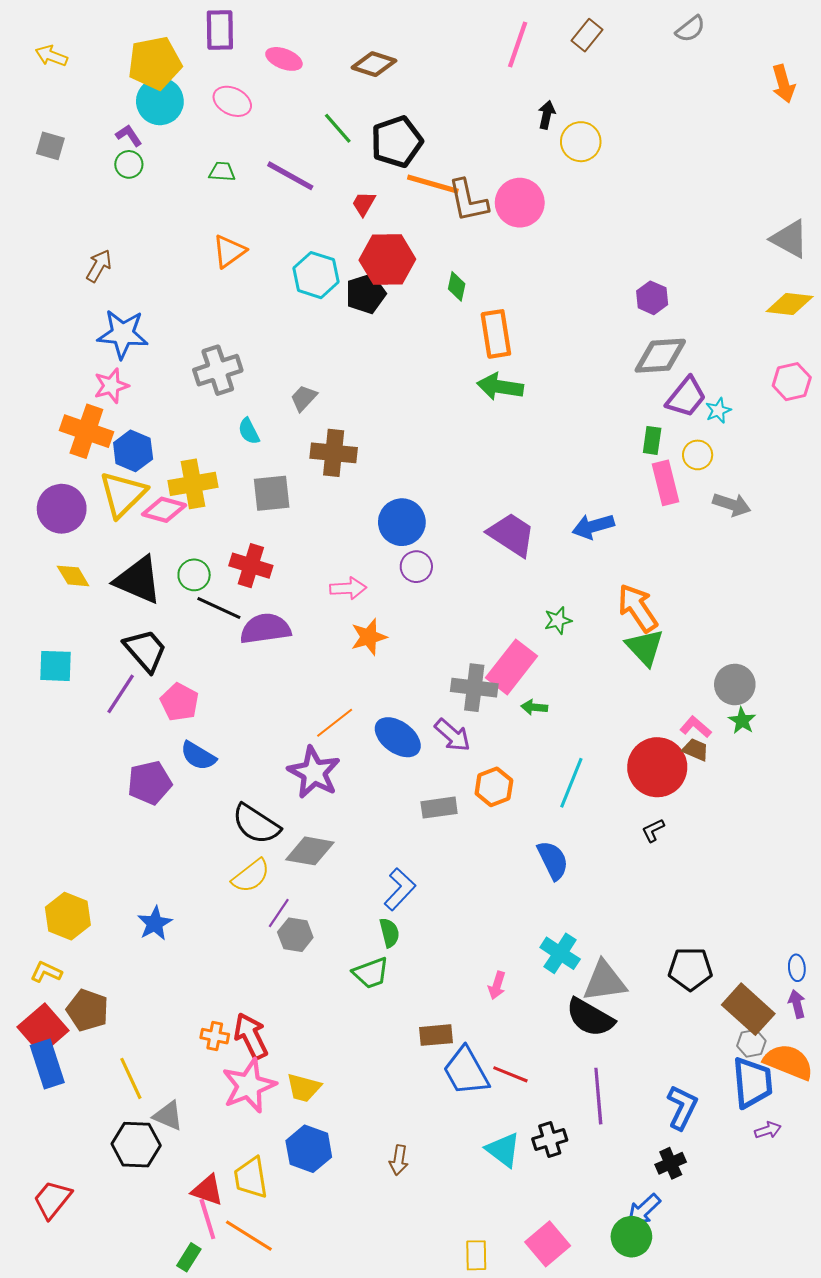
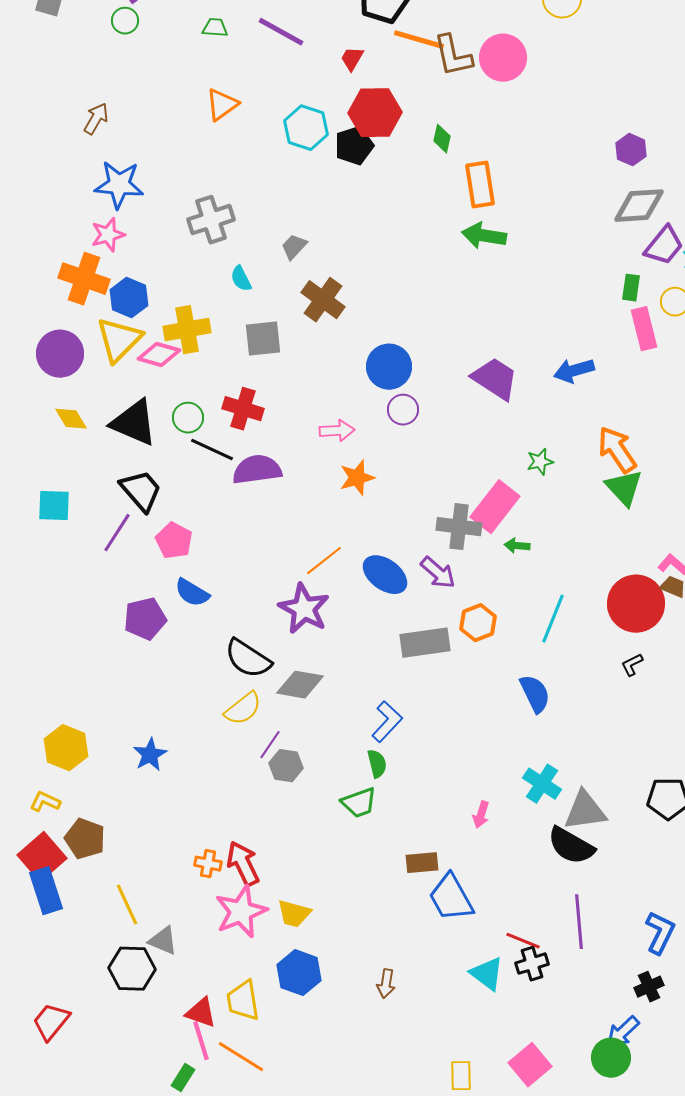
brown cross: (334, 453) -> (323, 300), turned 30
gray rectangle: (439, 808) -> (425, 643), size x1.4
red line: (510, 1074) -> (523, 941), moved

